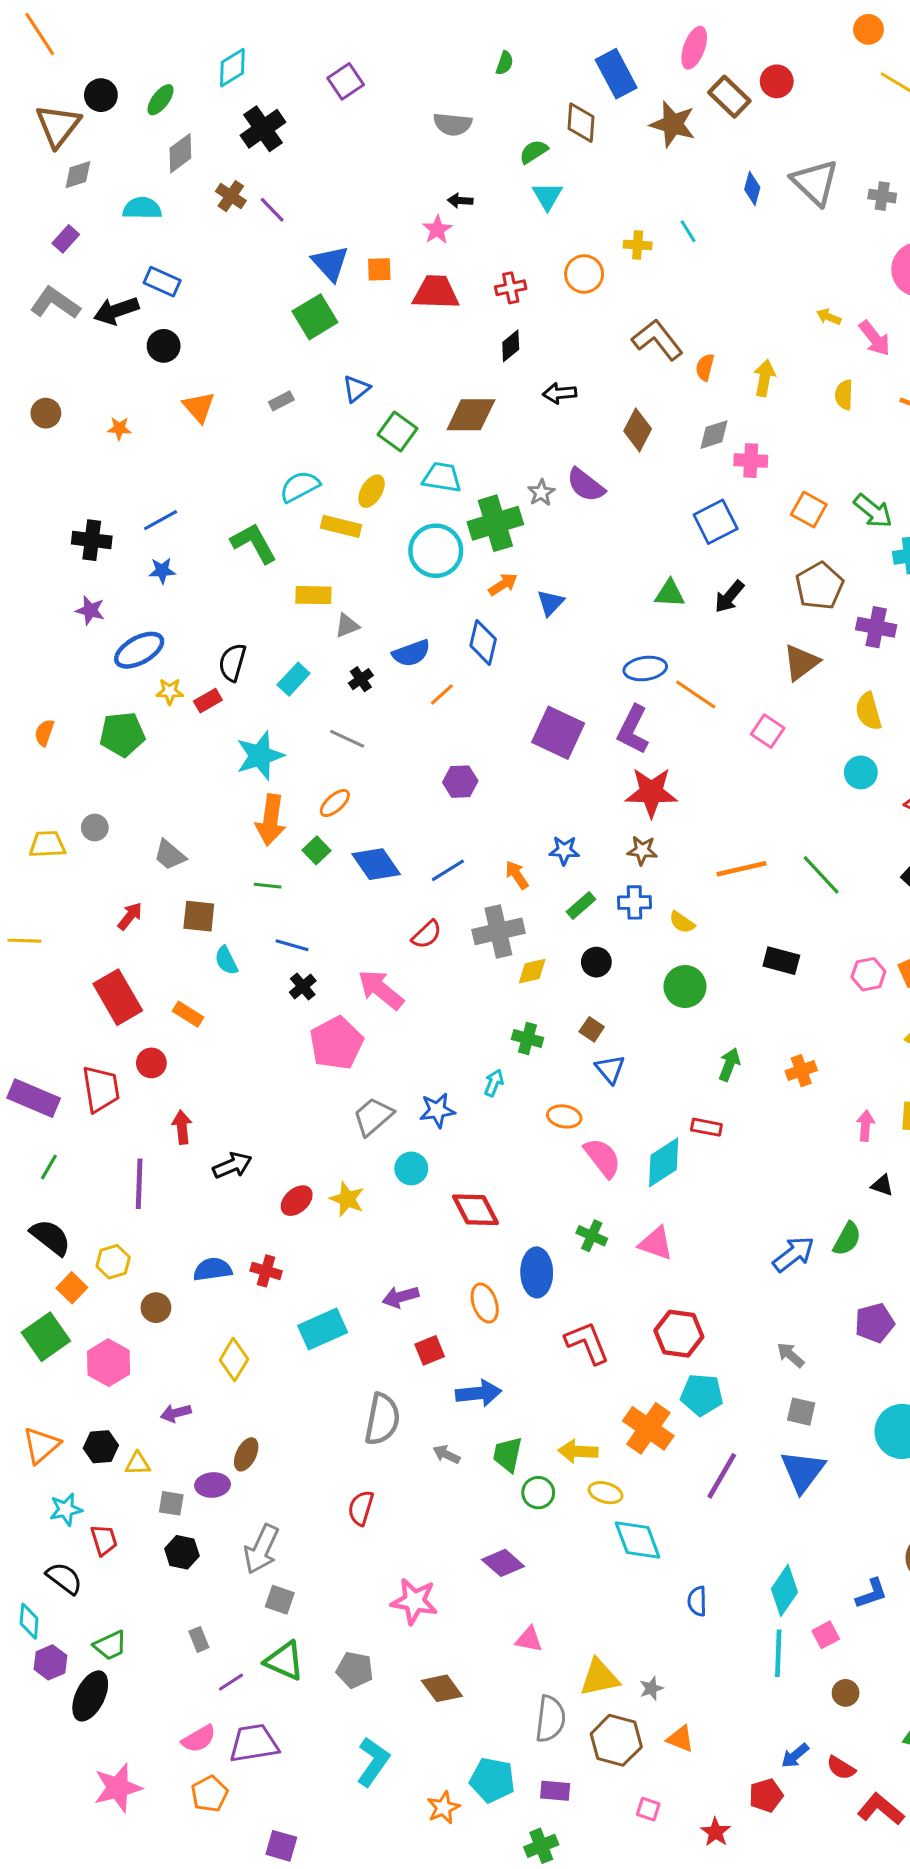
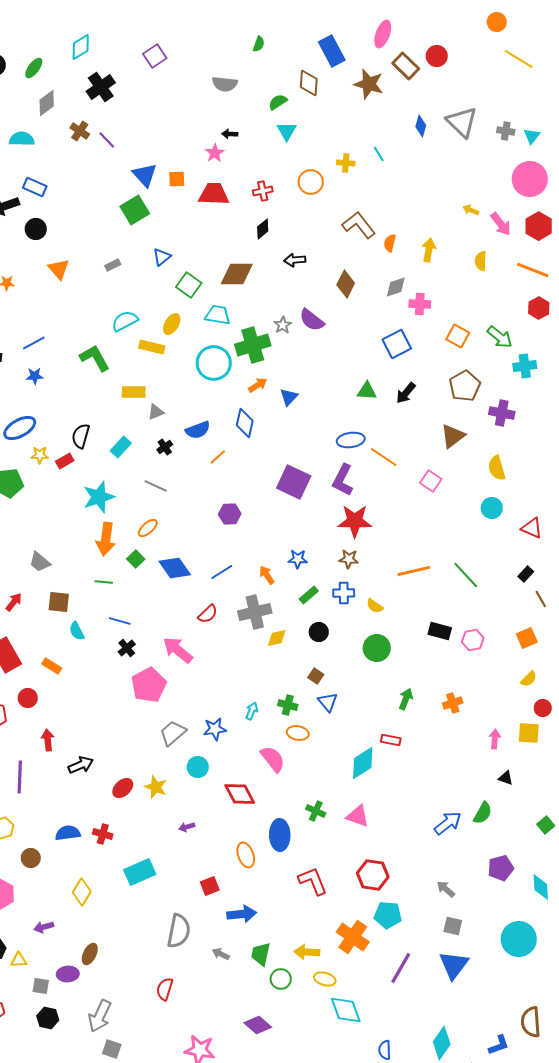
pink hexagon: (868, 974) -> (473, 640), moved
green cross: (528, 1039) -> (288, 705), moved
pink semicircle: (602, 1158) -> (273, 759), moved
purple arrow: (401, 1297) -> (187, 827), moved, size x0.7

